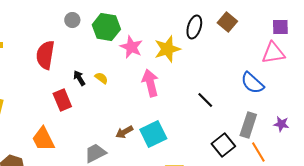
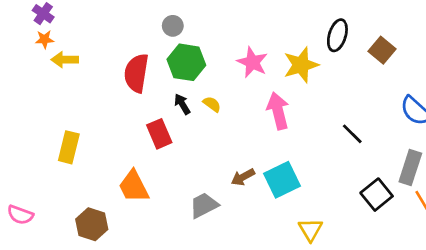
brown square: (227, 22) -> (382, 50), moved
green hexagon: (106, 27) -> (186, 62), moved

